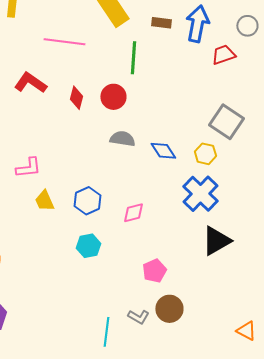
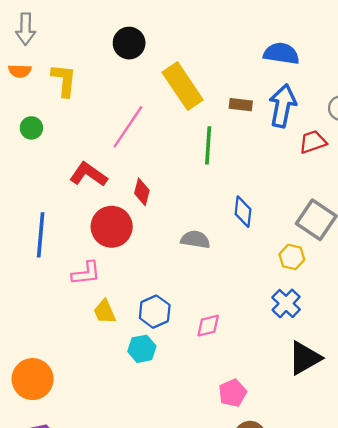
pink line: (64, 42) -> (128, 127), turned -63
red circle: (113, 97) -> (112, 227), moved, size x1.4
blue diamond: (163, 151) -> (243, 212), moved, turned 40
blue cross: (200, 194) -> (286, 303), size x0.7
cyan hexagon: (88, 246) -> (142, 349), moved

